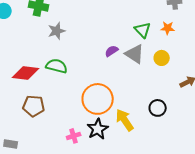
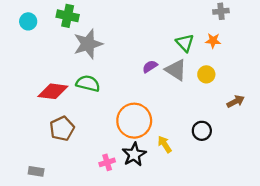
gray star: (57, 31) -> (88, 44), size x1.5
brown pentagon: (34, 106) -> (62, 129), turned -30
yellow arrow: (125, 120) -> (165, 144), size x0.7

